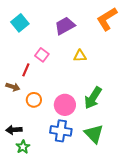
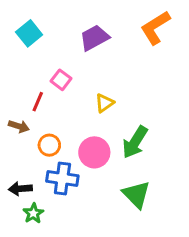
yellow triangle: (80, 56) -> (105, 103), moved, turned -32
blue cross: (61, 131) -> (62, 179), moved

